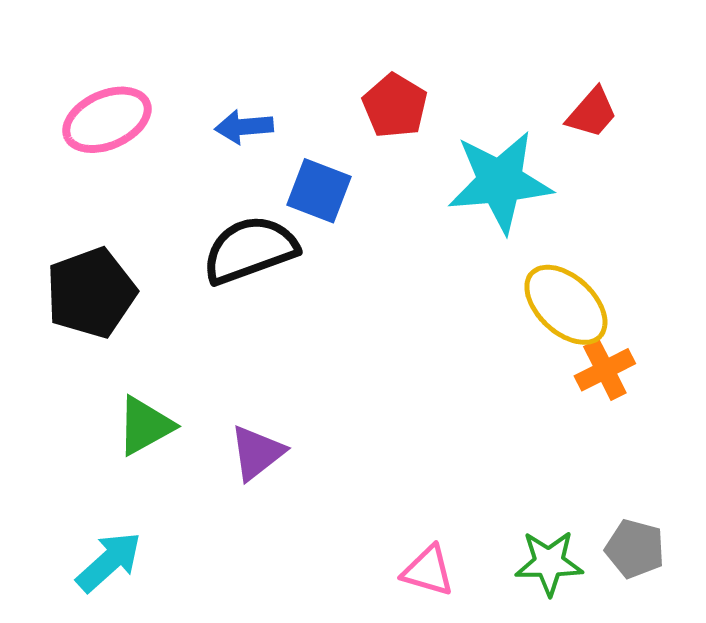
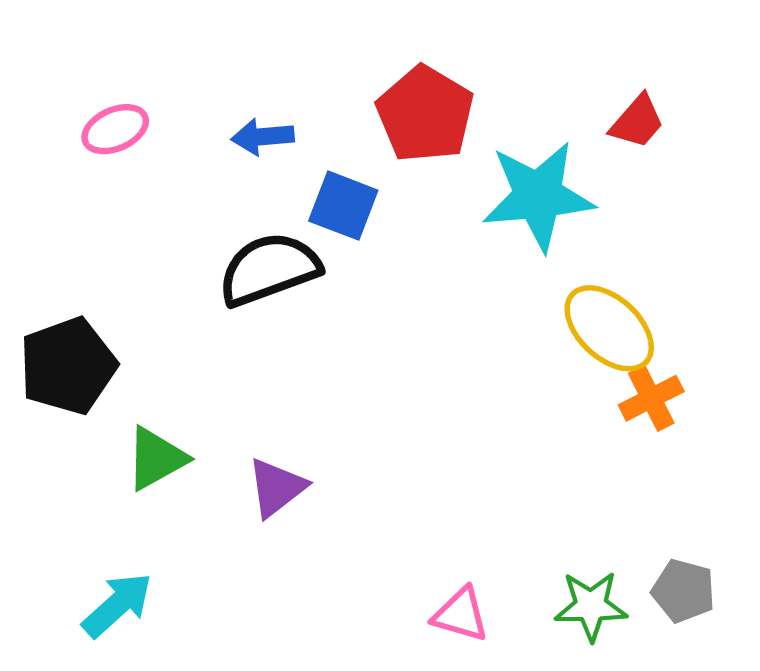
red pentagon: (395, 106) -> (425, 114), size x1.4
pink ellipse: (107, 120) -> (115, 129), size x0.7
black pentagon: (91, 293) -> (68, 366), moved

